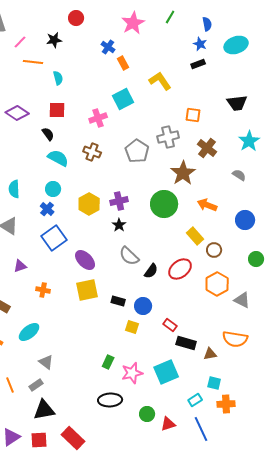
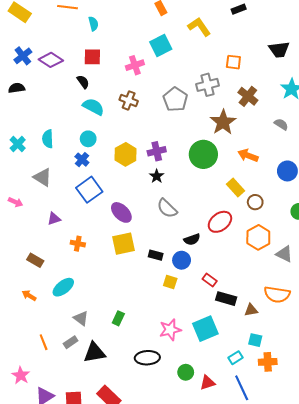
black semicircle: (151, 271) -> (192, 239), moved, turned 35
green rectangle: (108, 362) -> (118, 318), moved
black triangle: (44, 410) -> (94, 353), moved

